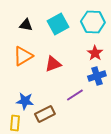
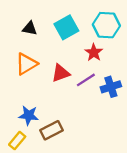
red star: (95, 53) -> (94, 52), moved
purple line: (75, 95) -> (86, 80), moved
yellow rectangle: (15, 123) -> (17, 141), turned 35

